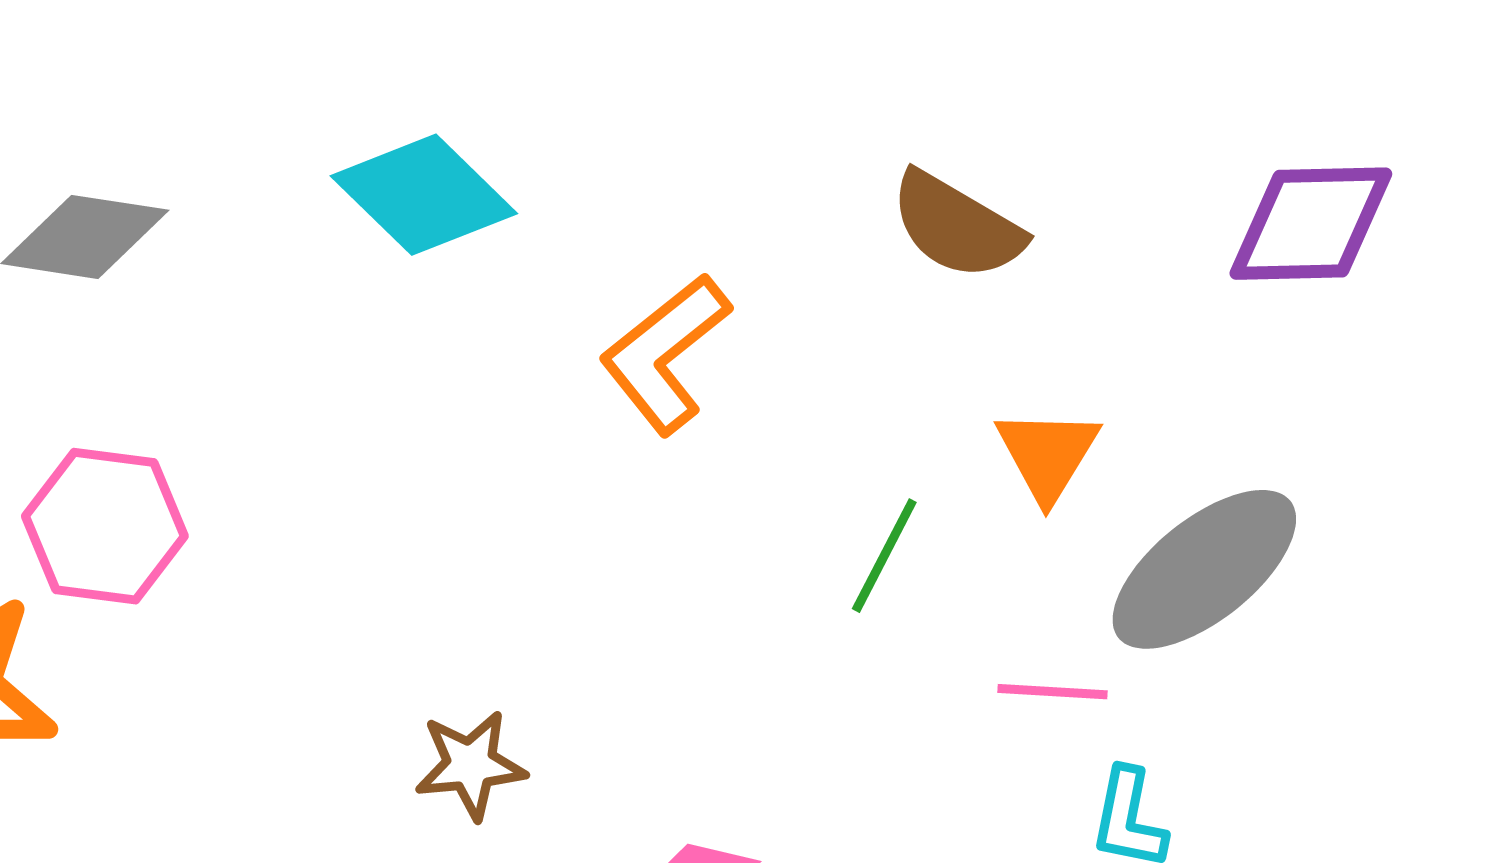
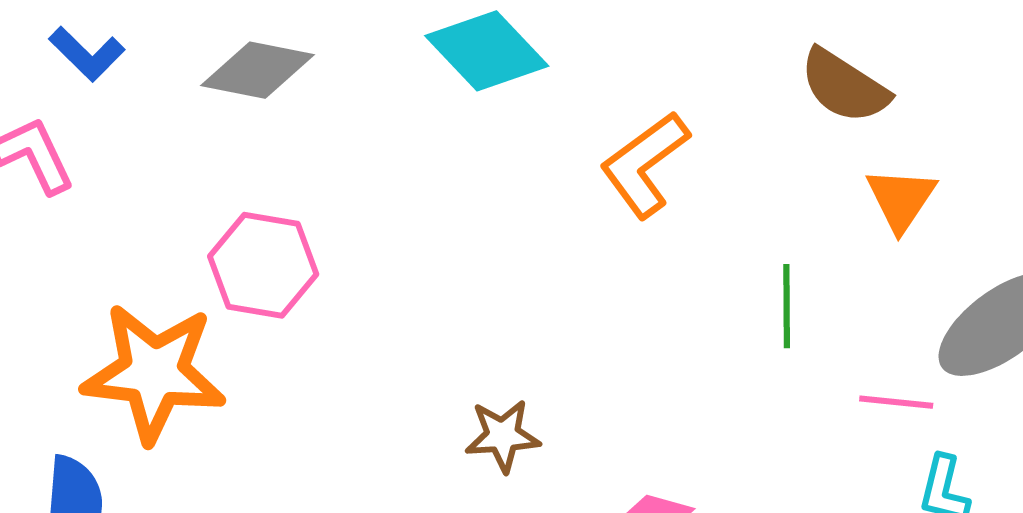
orange triangle: (1048, 454) -> (901, 199), moved
green line: (884, 556) -> (787, 306), turned -30

